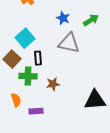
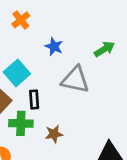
blue star: (63, 18) -> (54, 46), moved

